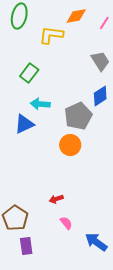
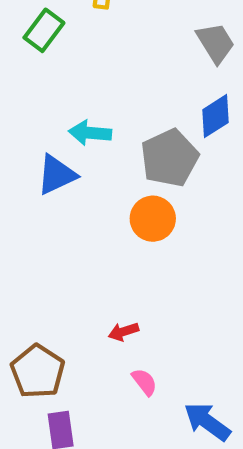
green rectangle: (29, 73) -> (44, 30), moved

